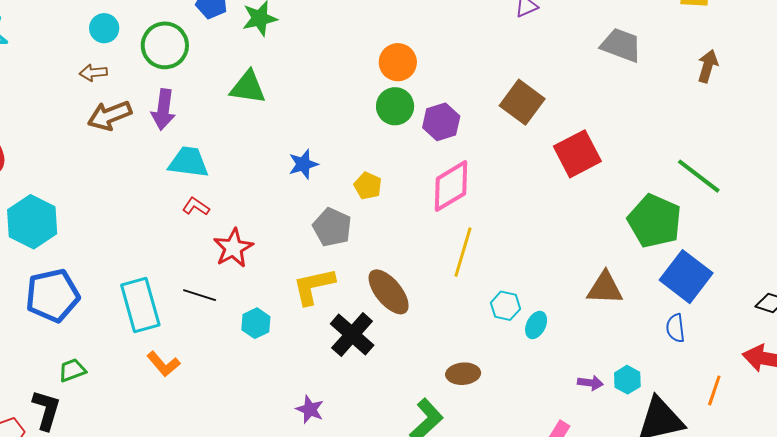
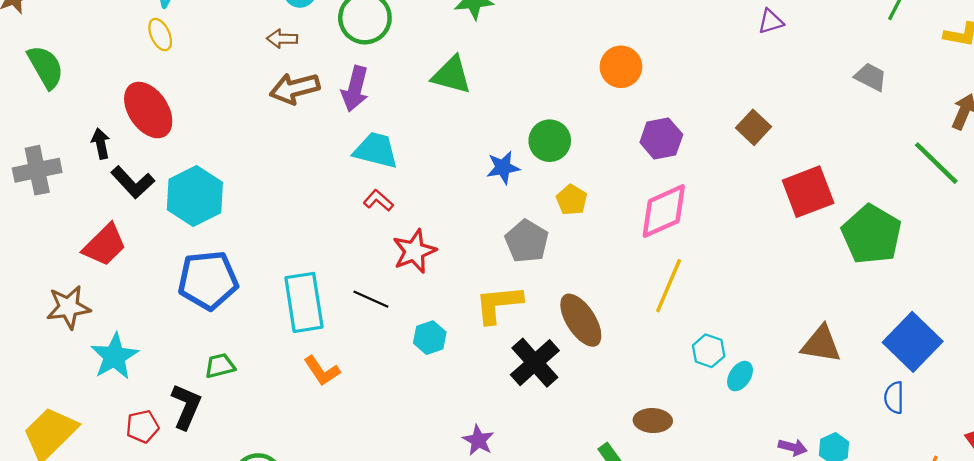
gray trapezoid: (621, 45) -> (871, 77), size x0.7
brown square: (522, 102) -> (754, 127), size x0.7
green circle: (395, 106) -> (550, 141), moved
green line: (699, 176) -> (936, 163), moved
green pentagon: (655, 221) -> (872, 234), moved

